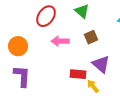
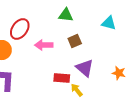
green triangle: (82, 11) -> (66, 15), turned -35
red ellipse: (46, 16) -> (20, 29), moved

